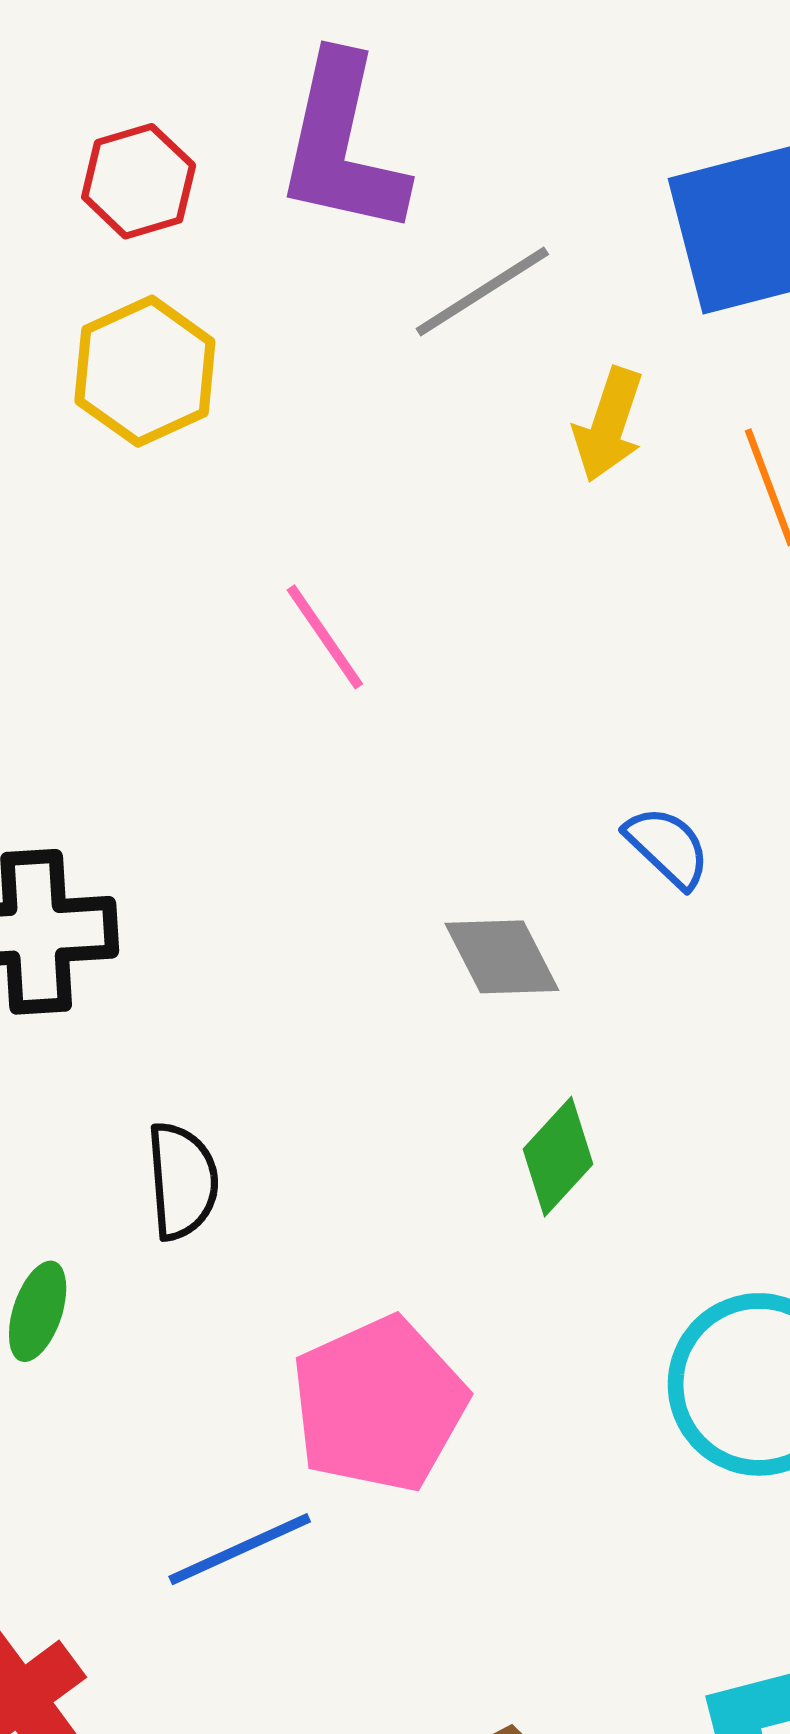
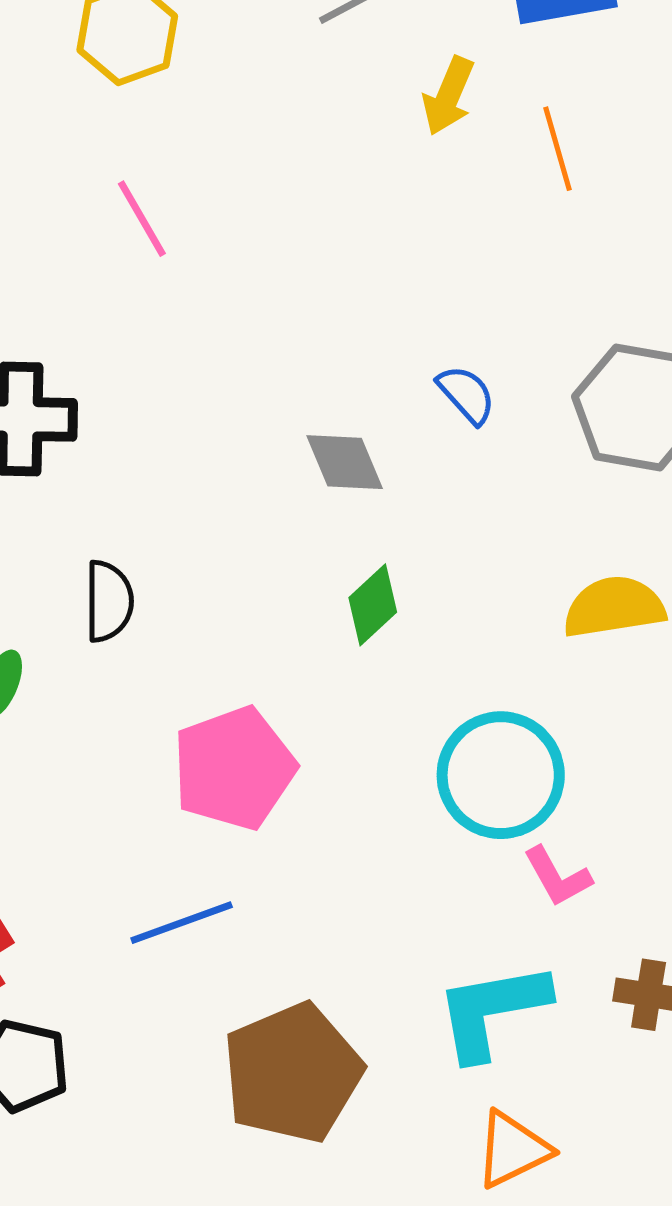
pink line: (325, 637) -> (142, 219), moved
blue line: (240, 1549) -> (182, 923), moved

